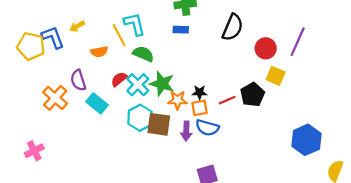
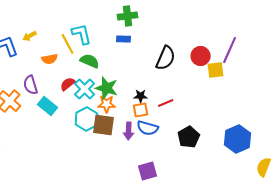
black semicircle: (233, 27) -> (166, 58), moved
yellow square: (276, 76) -> (216, 70), moved, turned -30
black pentagon: (252, 95) -> (189, 137), moved
orange star: (177, 100) -> (107, 104), moved

